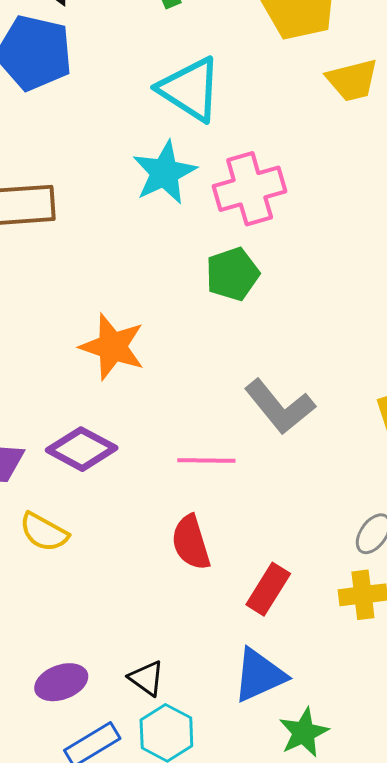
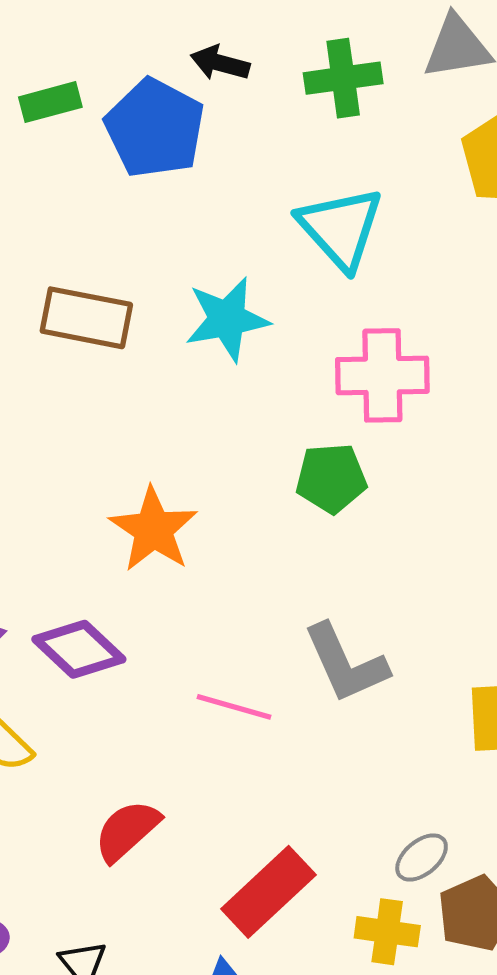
cyan star: (164, 173) -> (227, 319), moved
red semicircle: (191, 543) -> (127, 831), moved, turned 50
red rectangle: (268, 589) -> (268, 892), size x1.4

